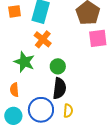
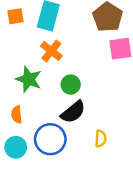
black semicircle: (59, 88) -> (73, 112), turned 45
yellow semicircle: (68, 111) -> (101, 139), moved

